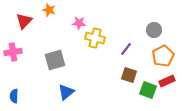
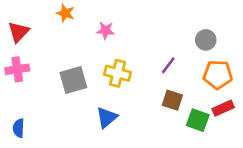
red triangle: (24, 21) -> (19, 32), moved
yellow cross: (95, 38) -> (117, 73), moved
orange pentagon: (163, 56) -> (218, 75), turned 30
blue triangle: (66, 92) -> (107, 117), moved

